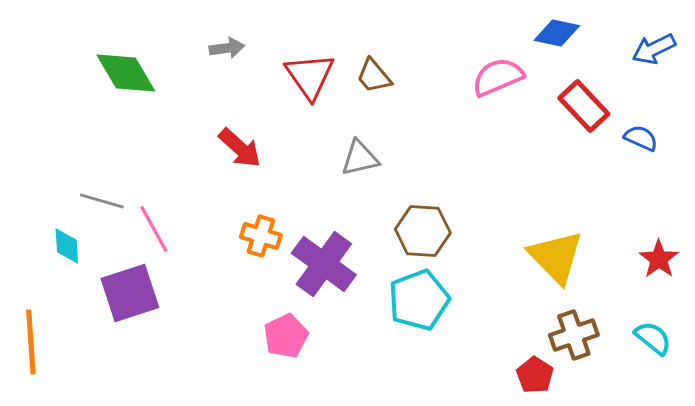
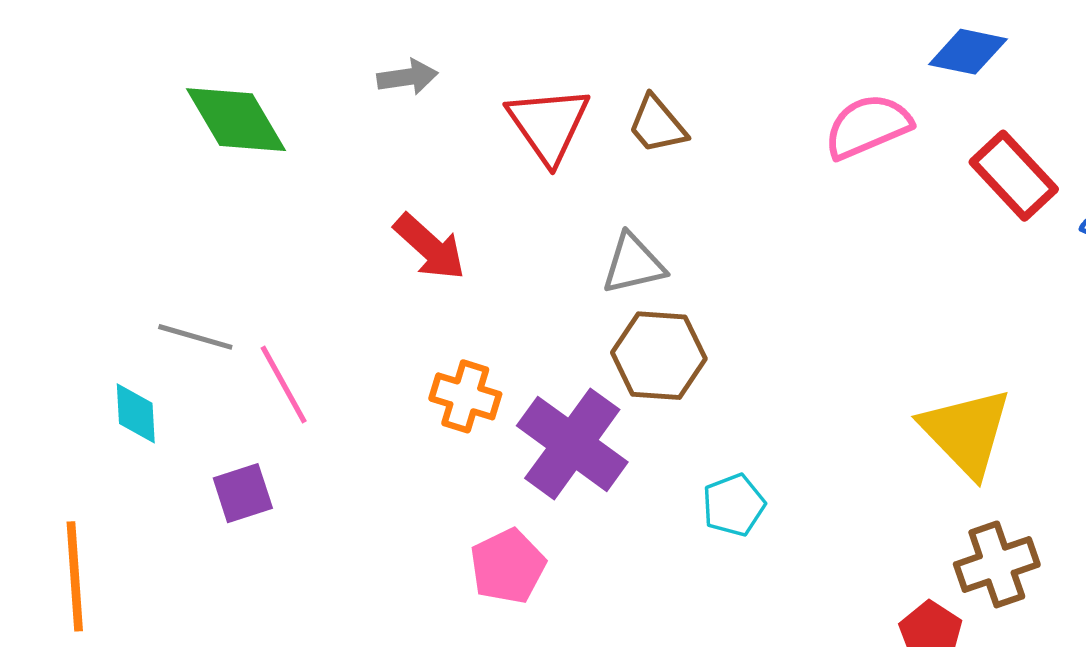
brown hexagon: (423, 231) -> (659, 356), moved
purple square: (130, 293) -> (243, 493), size x0.6
cyan pentagon: (419, 300) -> (734, 505), size x0.6

